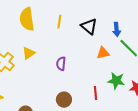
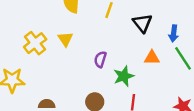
yellow triangle: (29, 53) -> (65, 39), turned -40
green star: (116, 81) -> (124, 76), moved, turned 30

